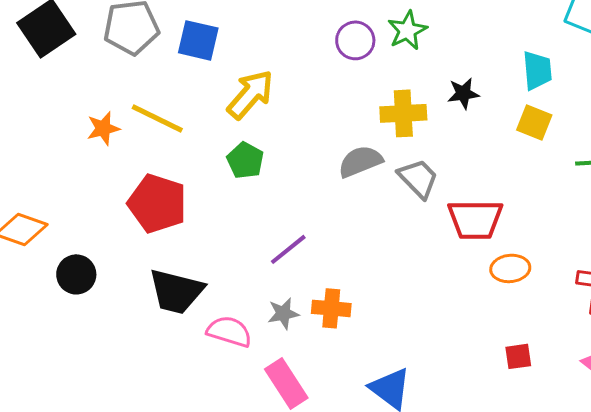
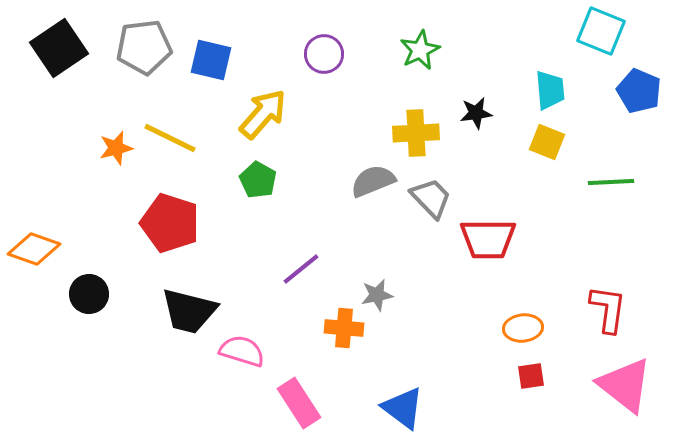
purple circle: (355, 40) -> (324, 54), moved
orange ellipse: (510, 268) -> (523, 328), moved
gray star: (283, 313) -> (377, 295), moved

